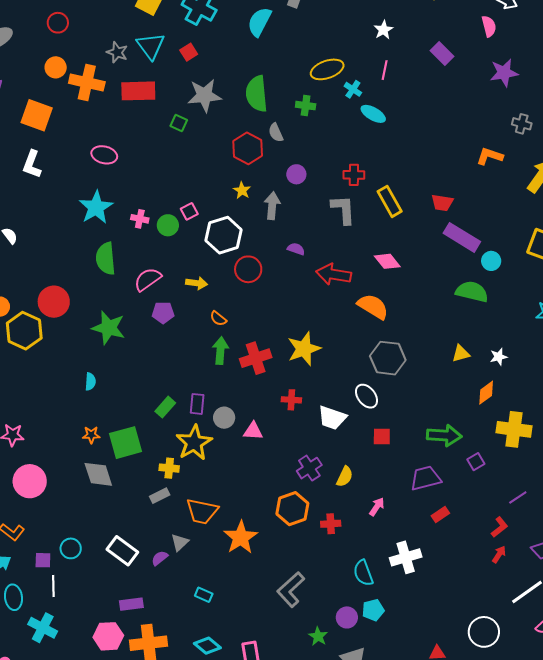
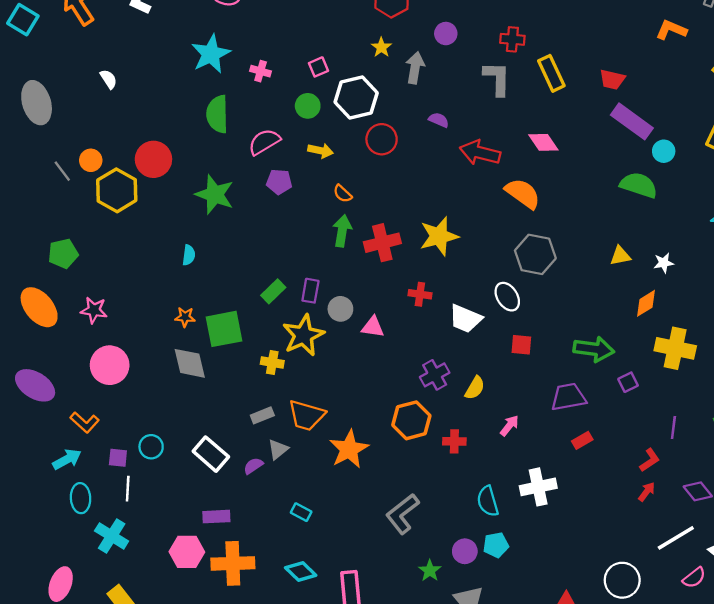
green circle: (168, 225) -> (308, 106), moved
gray rectangle: (160, 496) -> (262, 415), moved
purple line: (518, 497) -> (673, 427), turned -54

